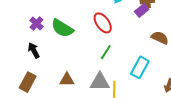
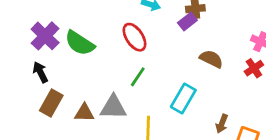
purple cross: (37, 24) -> (45, 36), size x1.5
brown rectangle: (28, 82) -> (51, 103), moved
gray triangle: (100, 82) -> (113, 107), moved

